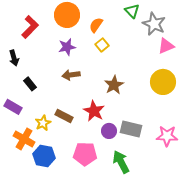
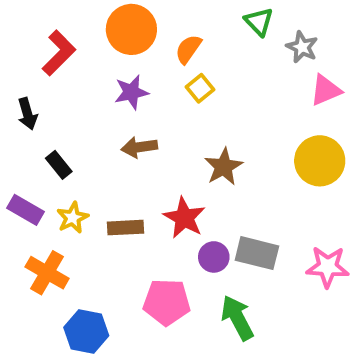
gray star: (154, 24) -> (302, 47), size x0.7
brown rectangle: (64, 116) -> (126, 228), turned -30
yellow star: (43, 123) -> (73, 218), moved
blue hexagon: (44, 156) -> (86, 331), moved

